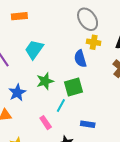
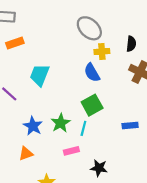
green star: (45, 81) -> (61, 123), moved
pink rectangle: (46, 123) -> (71, 151), turned -56
blue rectangle: (88, 124) -> (130, 126), moved

